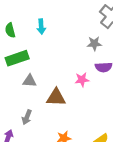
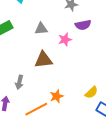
gray triangle: (30, 81) -> (41, 29), moved

